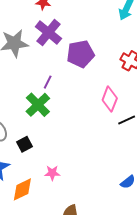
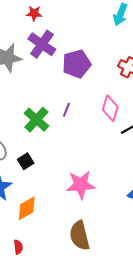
purple line: (48, 82) -> (66, 110), moved
pink star: (52, 173) -> (81, 185), moved, size x1.8

